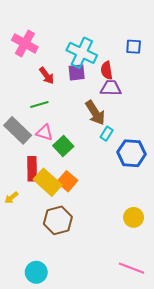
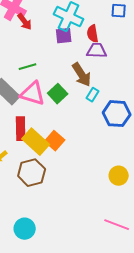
red arrow: (47, 76) -> (25, 22), moved
pink triangle: (45, 133) -> (33, 94), size x1.5
green square: (63, 146) -> (58, 94), moved
brown hexagon: (58, 220) -> (32, 173), moved

